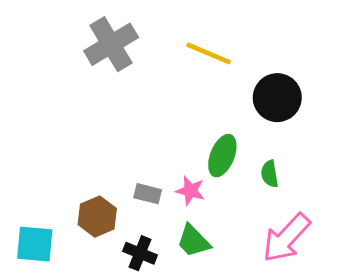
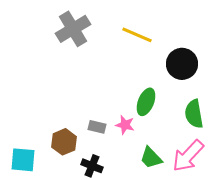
green semicircle: (270, 174) -> (194, 114), moved, size x1.6
green trapezoid: (193, 241) -> (151, 158), moved

